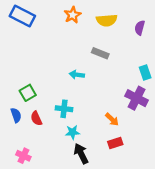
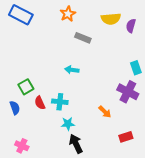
yellow semicircle: (107, 20) -> (111, 19), moved
gray rectangle: (100, 53) -> (83, 38), moved
red semicircle: (36, 118) -> (40, 103), moved
red rectangle: (115, 143) -> (126, 137), moved

